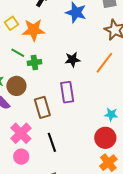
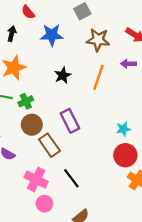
black star: (72, 60) -> (63, 75), moved
brown circle: (16, 86) -> (32, 125), moved

